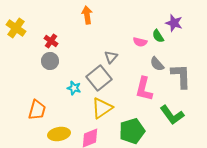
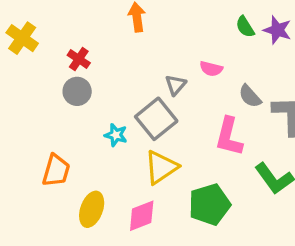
green semicircle: (158, 36) -> (245, 27), moved
pink semicircle: (140, 42) -> (211, 69), moved
yellow ellipse: (59, 134) -> (92, 209), turned -60

